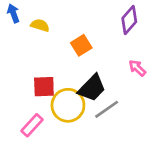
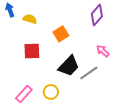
red square: (44, 87) -> (32, 51), moved
yellow circle: (68, 105) -> (51, 92), moved, size x0.6
gray line: (107, 109) -> (89, 73), moved

